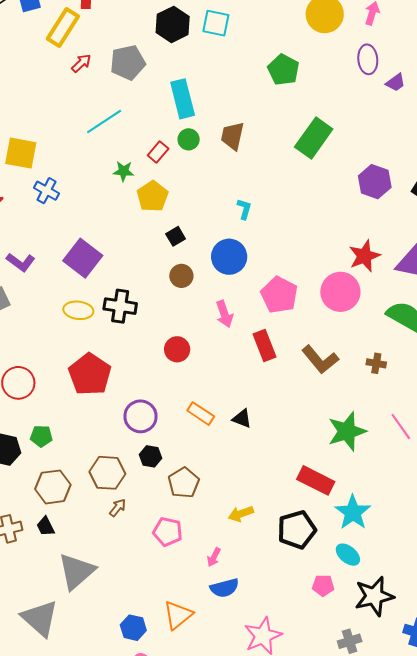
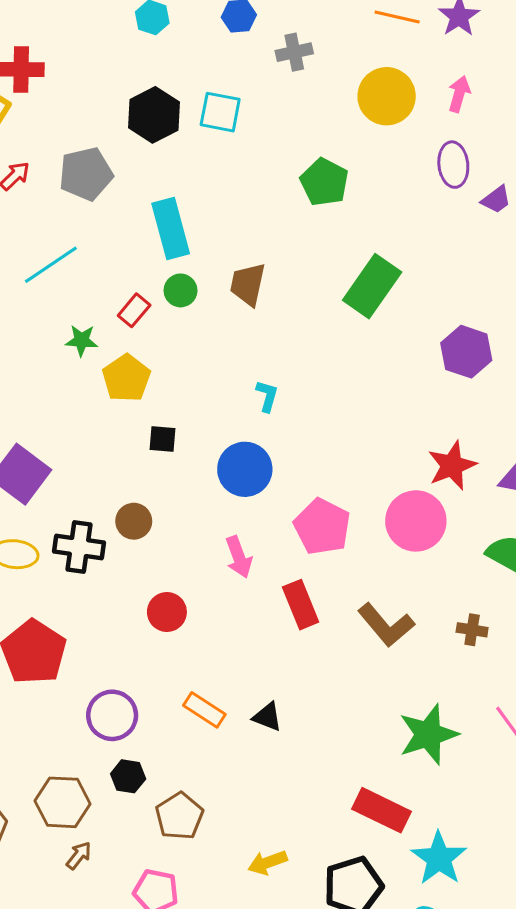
black square: (176, 236) -> (162, 439), turned 36
brown circle: (181, 276) -> (134, 521), moved

